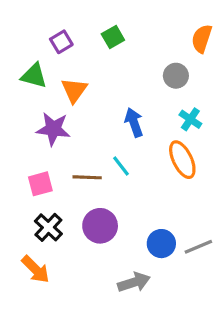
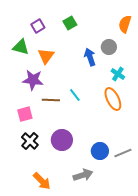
blue arrow: (134, 122) -> (90, 57), moved
cyan line: (121, 166) -> (75, 95), moved
brown line: (87, 177) -> (51, 100), moved
orange arrow: (35, 269) -> (42, 181), moved

